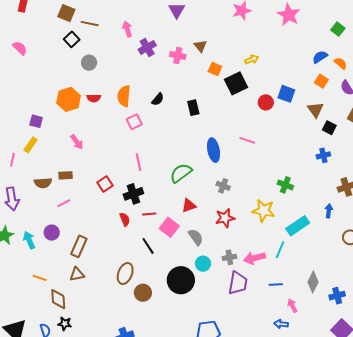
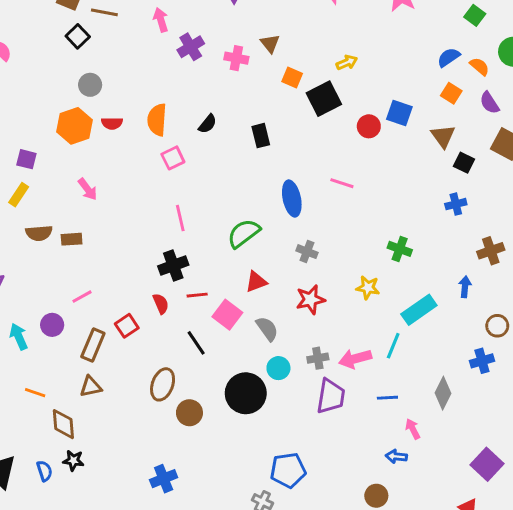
gray circle: (89, 63) -> (90, 85), moved
brown semicircle: (43, 183) -> (39, 233), moved
red square: (105, 184) -> (127, 326), moved
pink line: (64, 203) -> (82, 297), moved
yellow star: (264, 211) -> (368, 288), size x0.7
blue cross: (337, 296) -> (482, 361), moved

